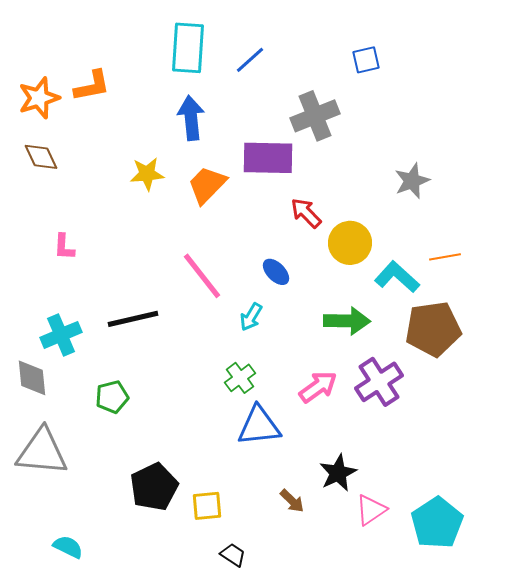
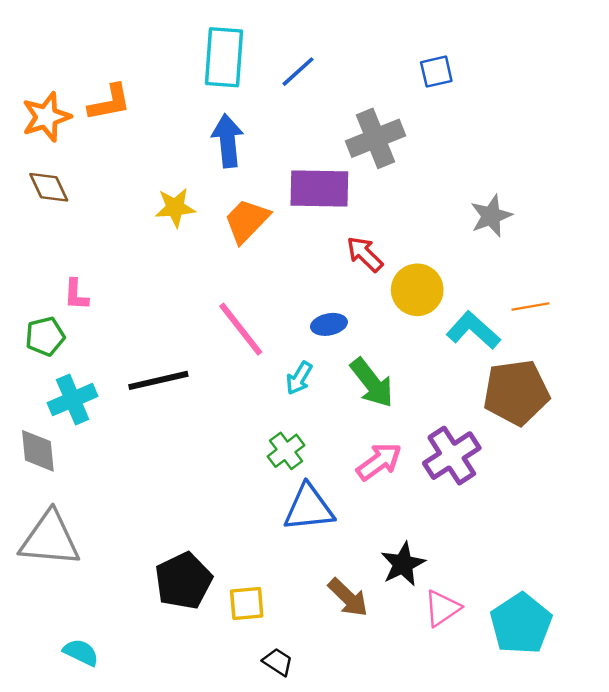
blue ellipse: (276, 272) -> (329, 324), turned -56
green arrow: (347, 321) -> (372, 383), moved, turned 51
green pentagon: (112, 397) -> (45, 336), moved
brown arrow: (292, 501) -> (348, 597), size x1.4

